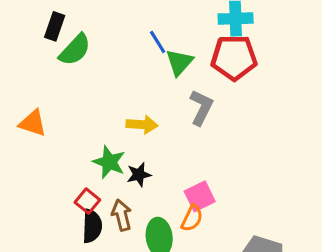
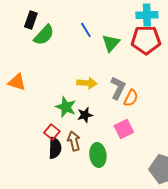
blue line: (158, 42) -> (86, 30), moved
gray L-shape: (201, 107) -> (118, 88), moved
orange semicircle: (192, 218) -> (131, 98), moved

